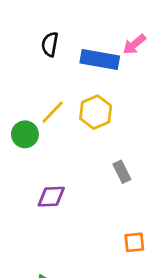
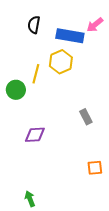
yellow line: (53, 112) -> (36, 74), turned -30
yellow hexagon: (96, 112) -> (61, 62), moved

